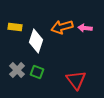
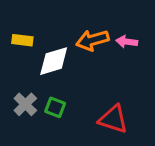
white diamond: (36, 41) -> (54, 61), turned 55
red triangle: (76, 80) -> (113, 119), turned -35

